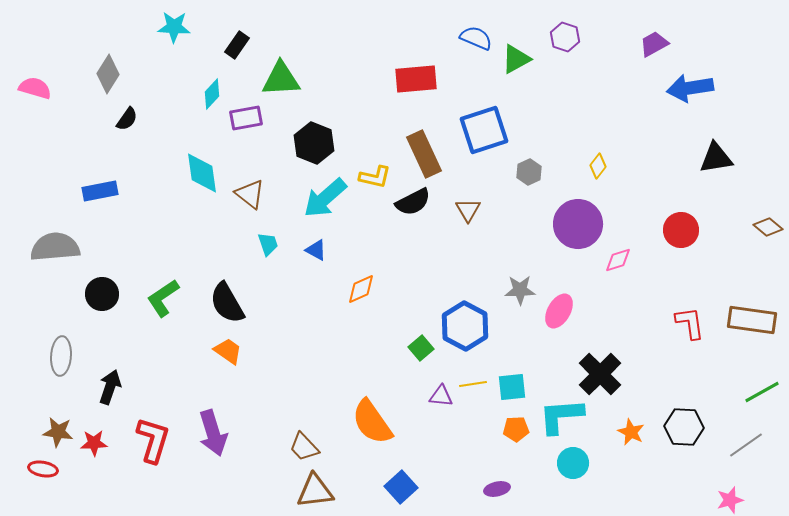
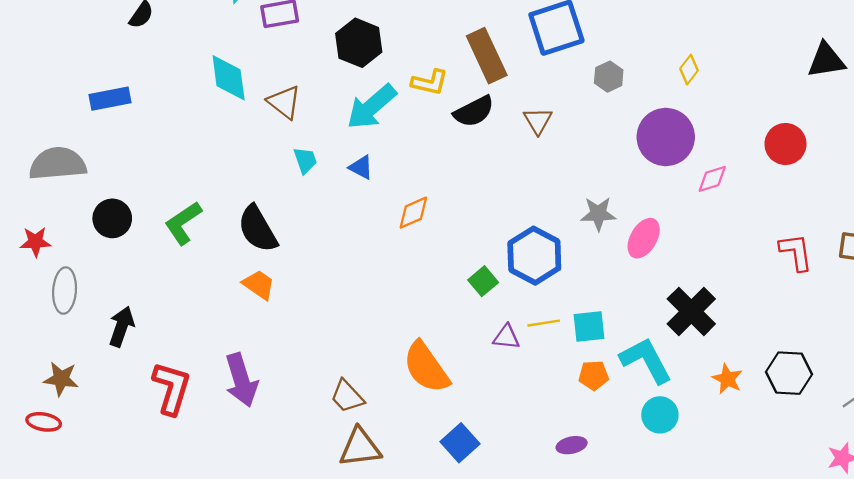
cyan L-shape: (561, 416) -> (646, 360), turned 66
red star: (94, 443) -> (35, 242), moved

